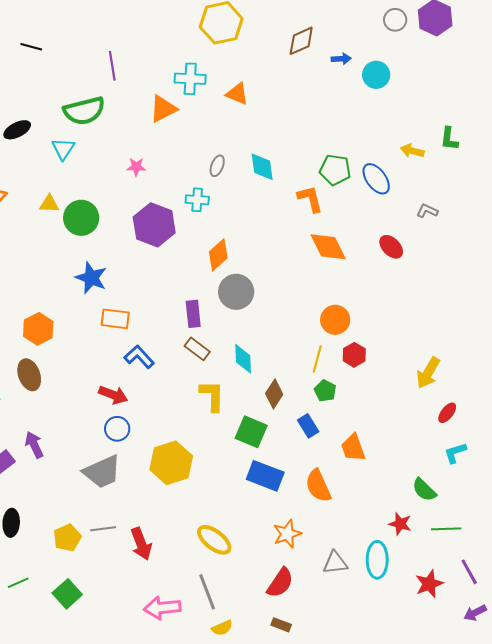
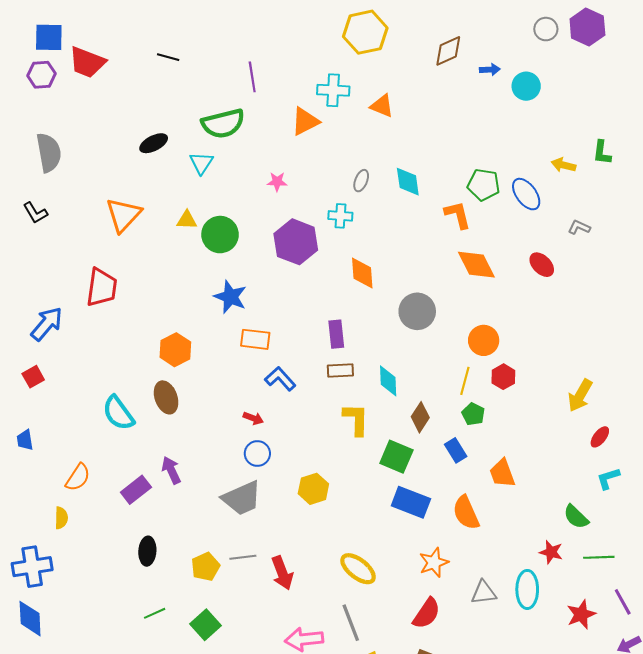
orange diamond: (218, 255) -> (362, 273), turned -52
gray circle: (236, 292) -> (417, 311), moved
brown rectangle: (197, 349) -> (340, 370), turned -40
red arrow: (113, 395) -> (253, 418), size x0.7
yellow hexagon: (171, 463) -> (313, 489), size x0.7

